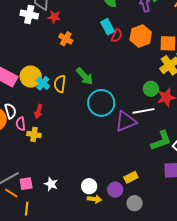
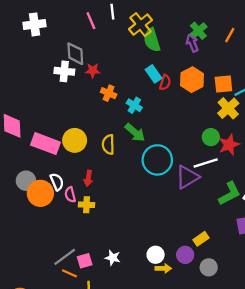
cyan cross: (43, 83) -> (134, 105), moved

